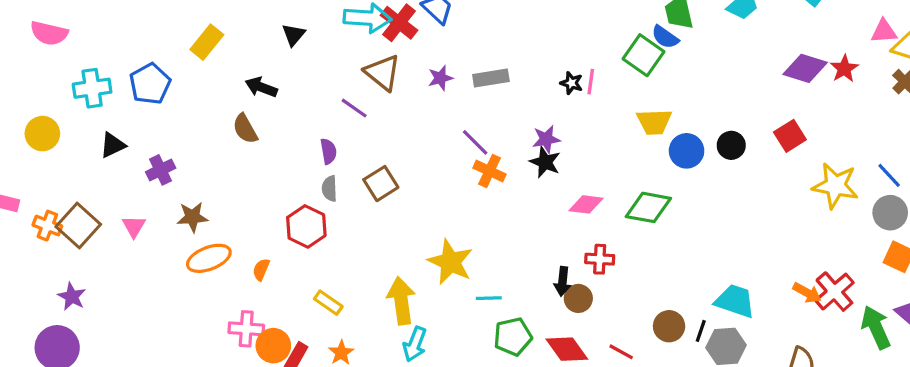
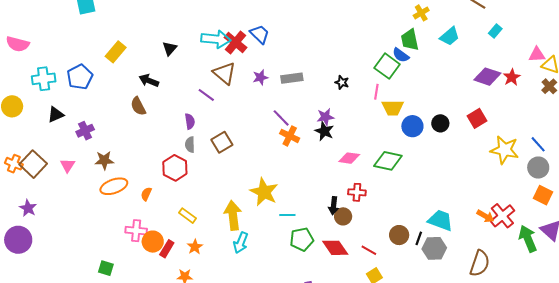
pink line: (591, 82) -> (376, 92), moved

